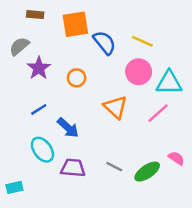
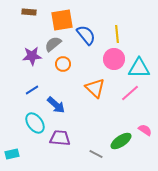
yellow line: (142, 41) -> (117, 34), turned 60
gray semicircle: (19, 46) -> (53, 44), moved
purple star: (39, 68) -> (32, 56), turned 30
gray line: (114, 167) -> (96, 154), moved

